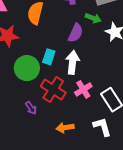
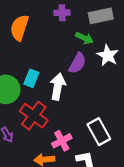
purple semicircle: (76, 33) -> (77, 63), moved
pink cross: (83, 89) -> (62, 141), moved

